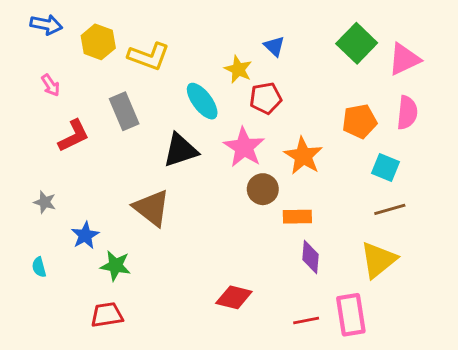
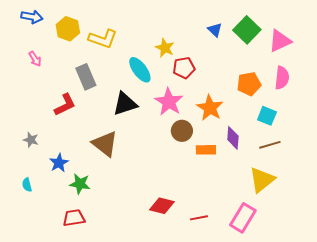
blue triangle: (274, 46) -> (215, 30), moved
red L-shape: (74, 136) -> (65, 105), moved
purple diamond: (310, 257) -> (233, 138), moved
pink rectangle: (351, 315) -> (243, 218), turned 40
red line: (306, 321) -> (199, 218), moved

